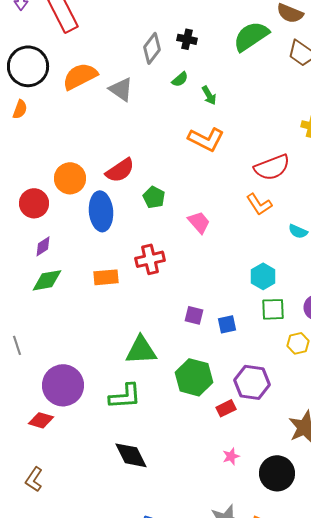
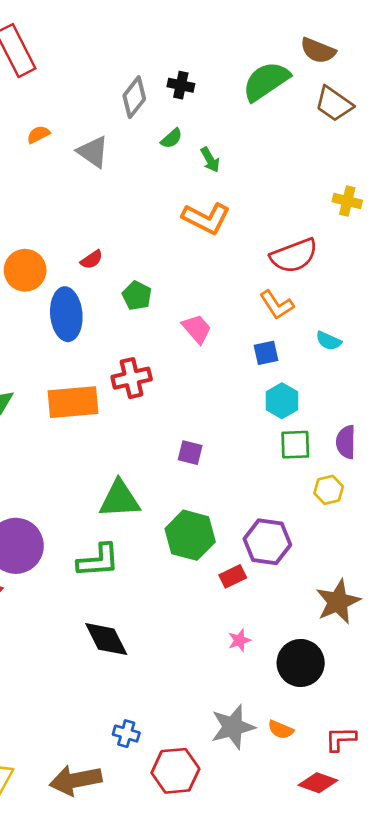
orange semicircle: (80, 76) -> (38, 134), size x0.5
red semicircle: (120, 170) -> (92, 260), size x0.6
orange rectangle: (106, 277) -> (73, 402), size x1.5
blue square: (227, 324) -> (266, 353), moved

